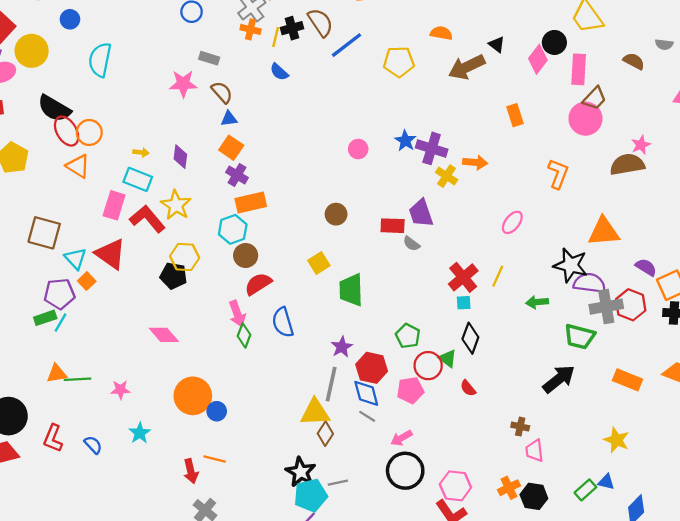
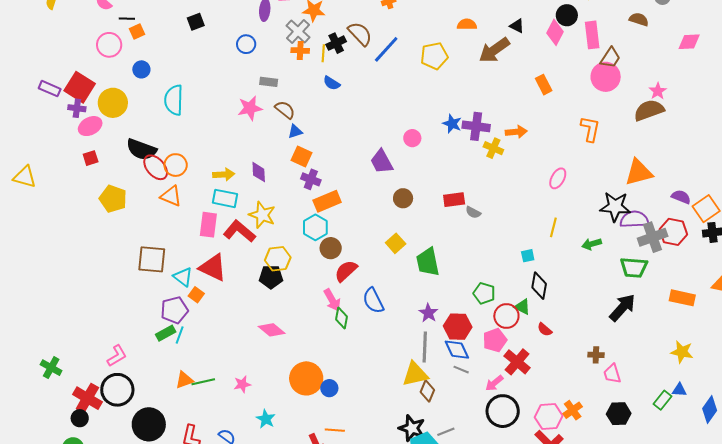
yellow arrow: (141, 152) -> (224, 174), size x1.5
purple trapezoid: (421, 213) -> (382, 162), moved
red cross: (463, 277) -> (517, 362), moved
orange cross: (509, 488) -> (573, 410), moved

